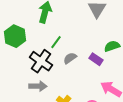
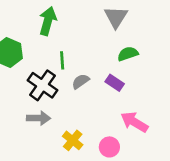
green line: (56, 42) -> (62, 60), turned -40
green semicircle: (112, 46) -> (128, 54), moved

